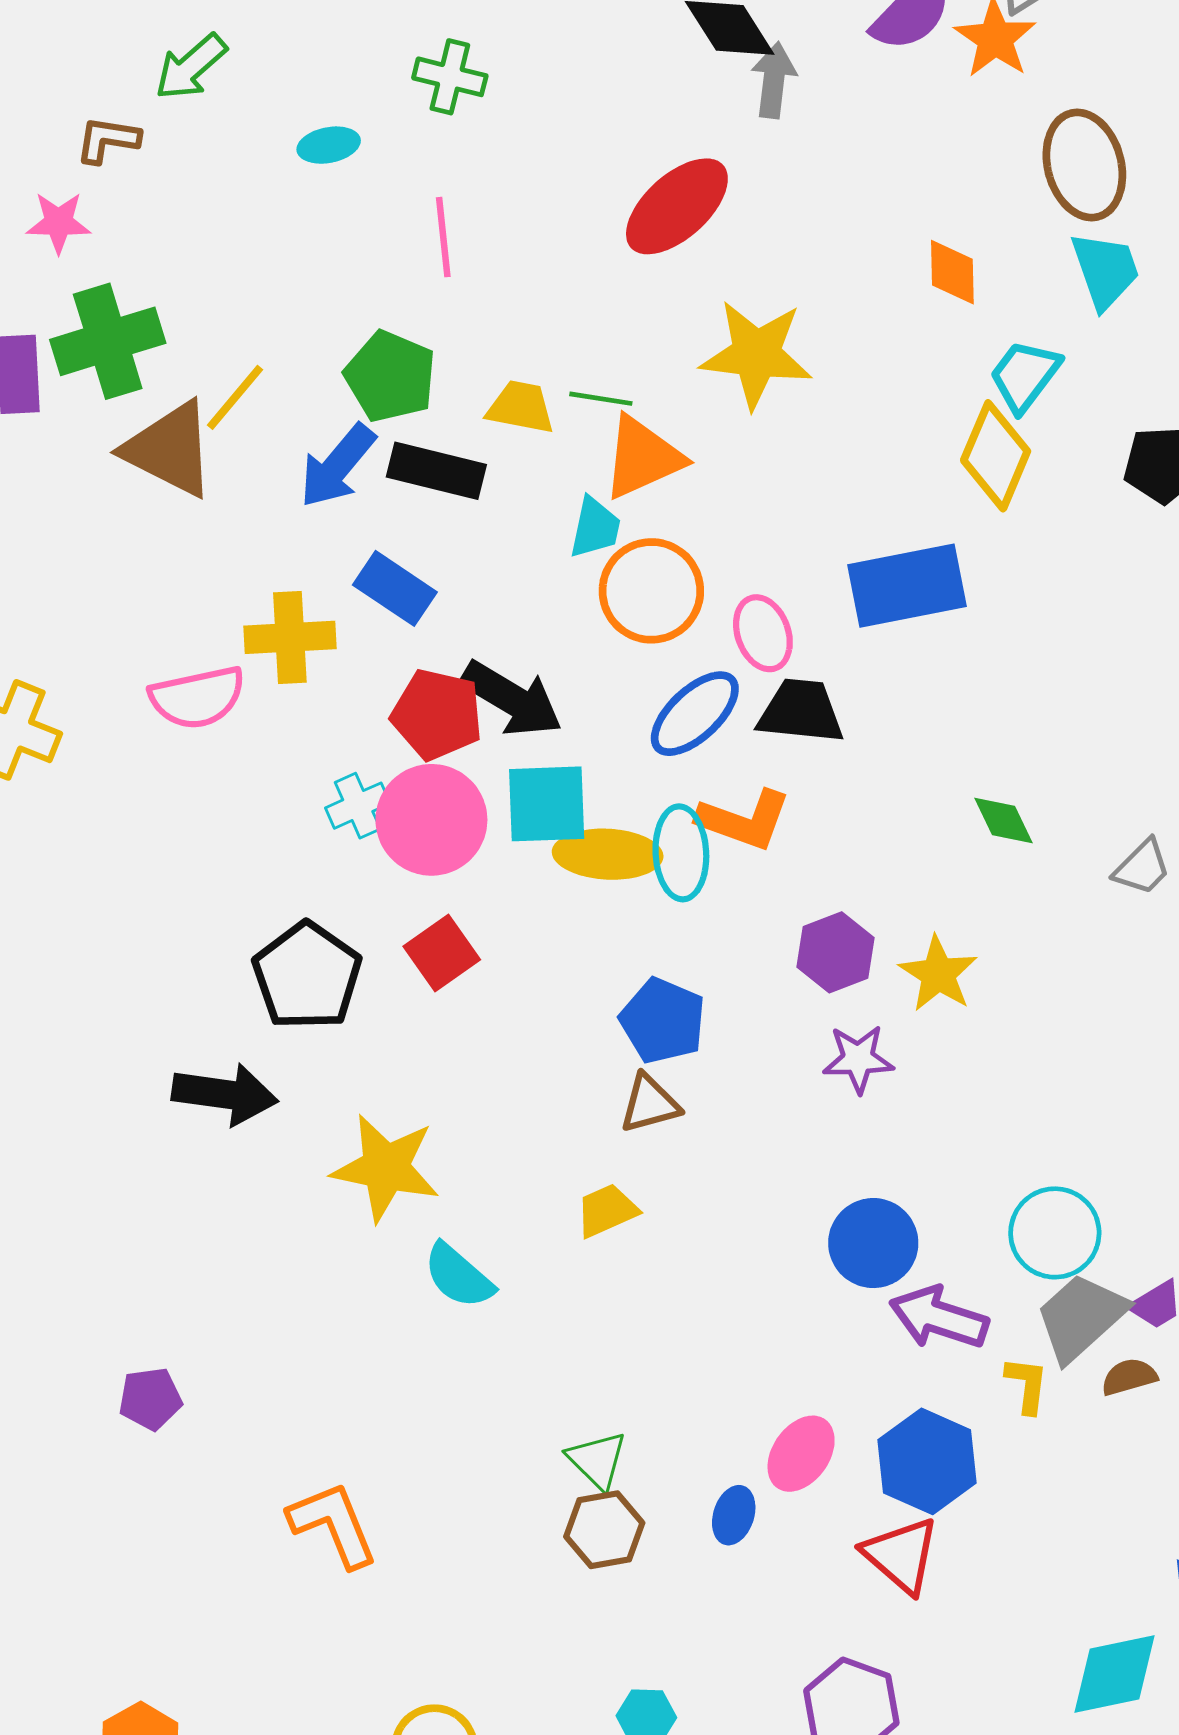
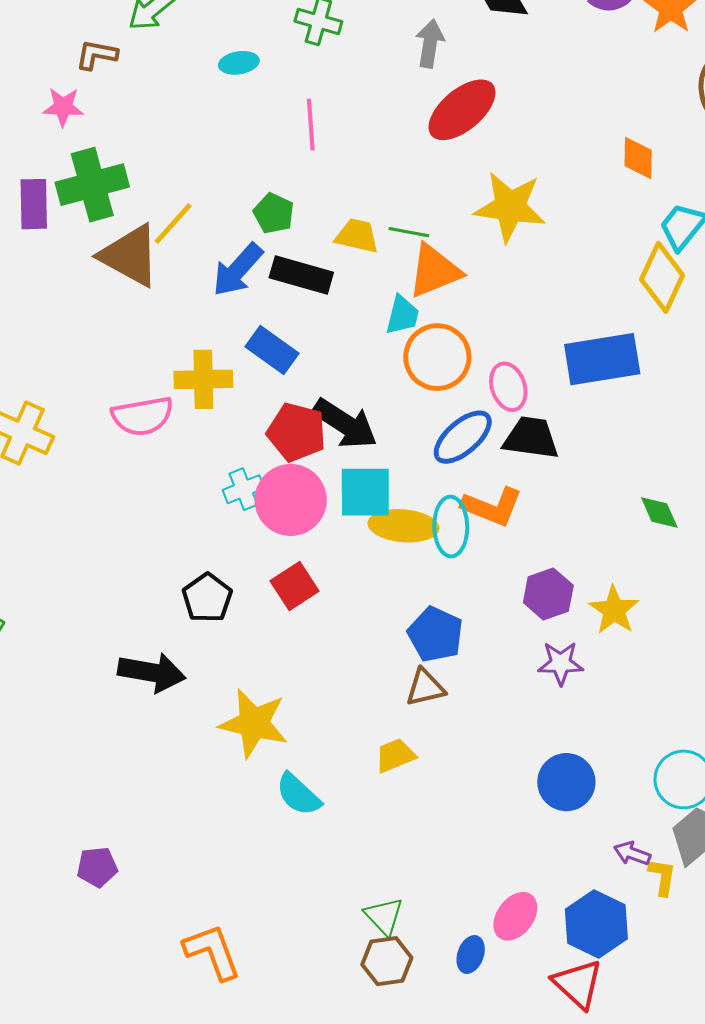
gray arrow: (774, 80) -> (430, 43), moved
green pentagon: (390, 376) -> (274, 213), size x0.7
black pentagon: (307, 976) -> (207, 598), size x0.7
purple arrow: (939, 1318) -> (632, 853), moved, size x0.6

